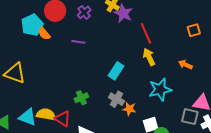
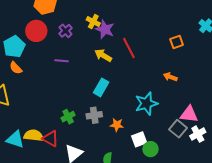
orange semicircle: (44, 34) -> (16, 68), moved
yellow arrow: (149, 57) -> (103, 55), moved, turned -30
gray cross: (116, 99) -> (94, 115), moved, turned -35
gray square: (190, 117) -> (178, 129), turned 30

